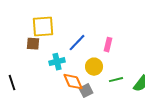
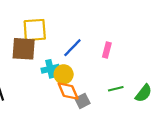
brown square: (33, 44) -> (24, 49), size x1.6
yellow circle: (94, 67) -> (64, 74), moved

